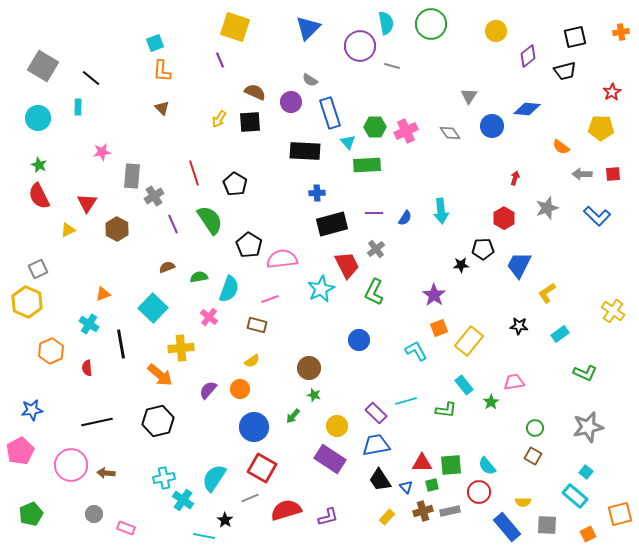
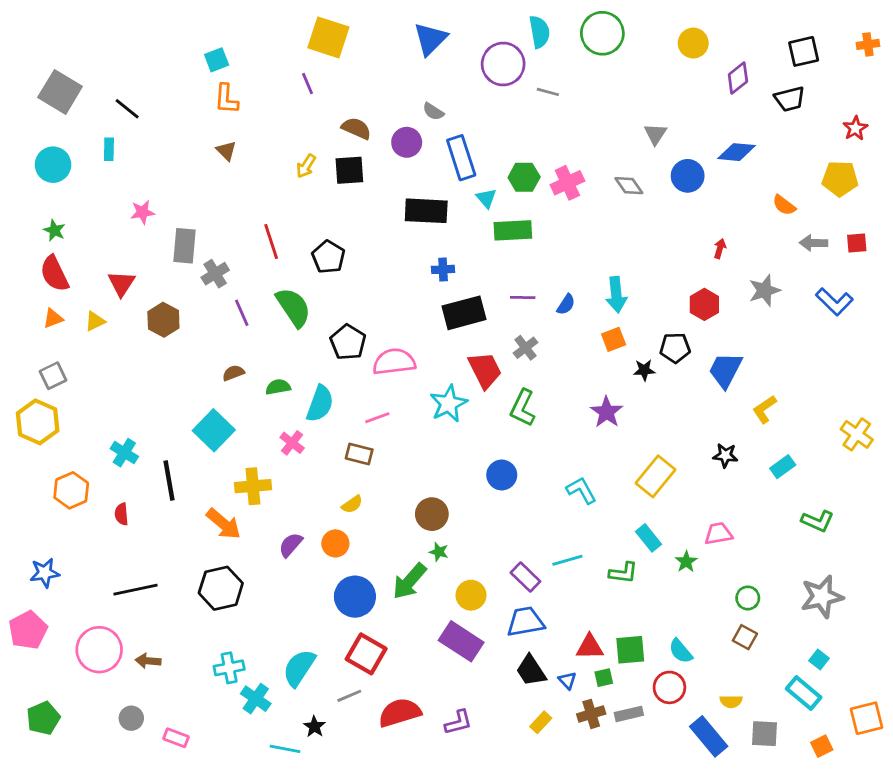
orange triangle: (103, 294) -> (53, 318), moved
orange square: (439, 328) -> (614, 339), moved
green arrow: (293, 416) -> (409, 581), size x1.8

